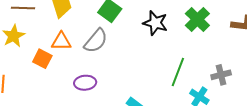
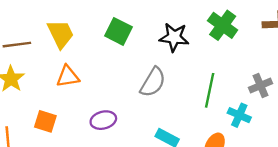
gray semicircle: (96, 41) -> (153, 82), moved
orange square: (42, 59) -> (45, 121), moved

